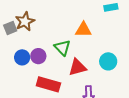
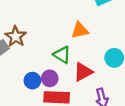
purple circle: (38, 56) -> (50, 78), moved
blue circle: (22, 57) -> (32, 81), moved

